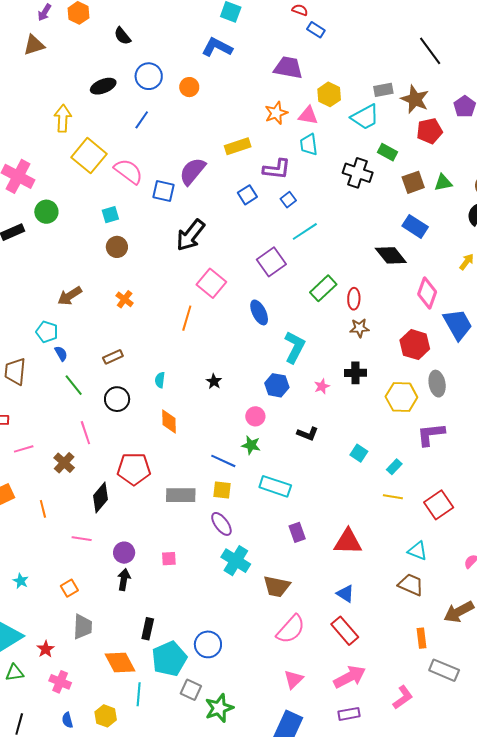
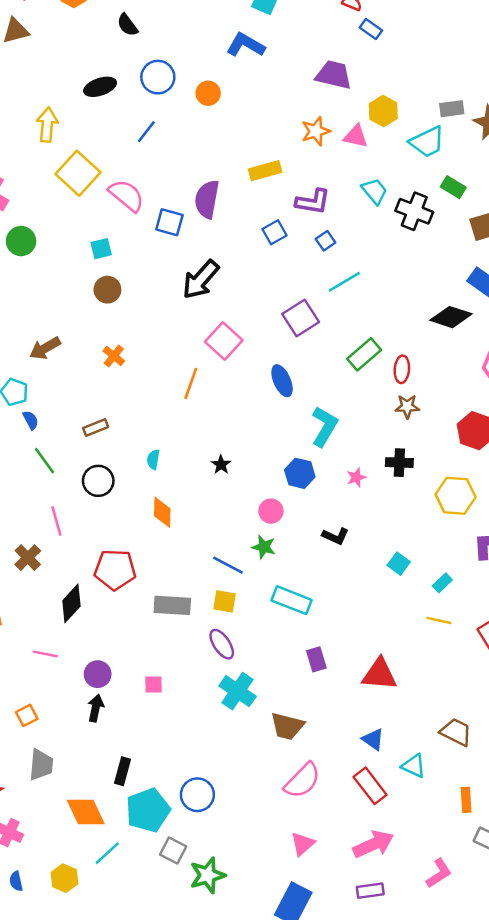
cyan trapezoid: (309, 145) -> (374, 191), moved, turned 145
purple semicircle: (192, 171) -> (207, 199), turned -32
black diamond: (391, 255) -> (451, 317), turned -36
cyan triangle: (417, 551) -> (414, 766), moved
cyan line: (139, 694) -> (107, 853), turned 40

